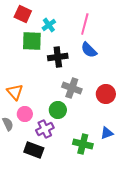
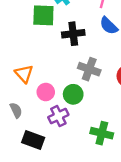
pink circle: (25, 114) -> (46, 92), moved
black rectangle: (34, 150) -> (33, 140), moved

